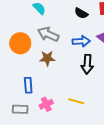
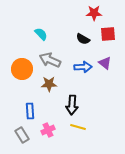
black arrow: (87, 64) -> (72, 105), moved
gray rectangle: (20, 109) -> (22, 135), turned 56

